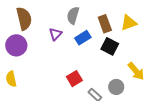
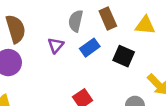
yellow triangle: (129, 23) -> (145, 25), turned 30
brown rectangle: (105, 24) -> (108, 19), moved

